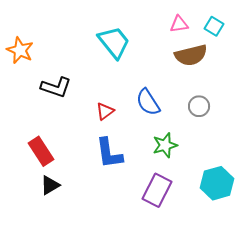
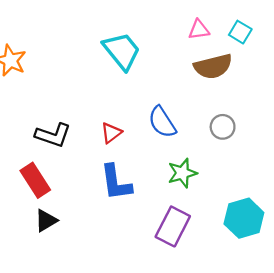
black L-shape: (56, 87) -> (53, 135), moved

